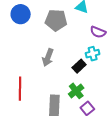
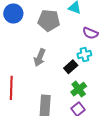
green cross: (76, 91) -> (79, 89), moved

